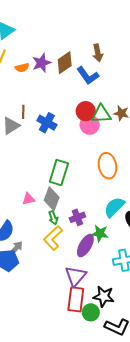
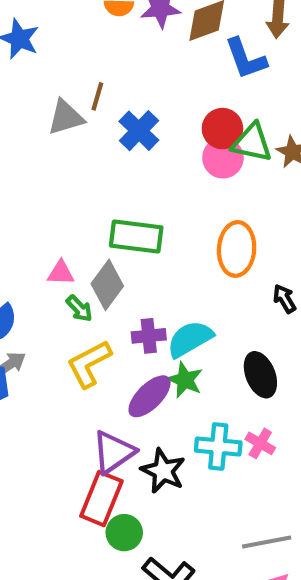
green rectangle: (59, 172) -> (136, 236), turned 65
cyan semicircle: (114, 207) -> (190, 339), moved
green arrow: (53, 218) -> (79, 308), moved, turned -40
black star: (104, 296) -> (163, 471), moved

